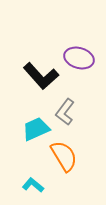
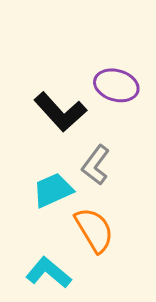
cyan L-shape: (33, 185) -> (49, 273), size x1.4

